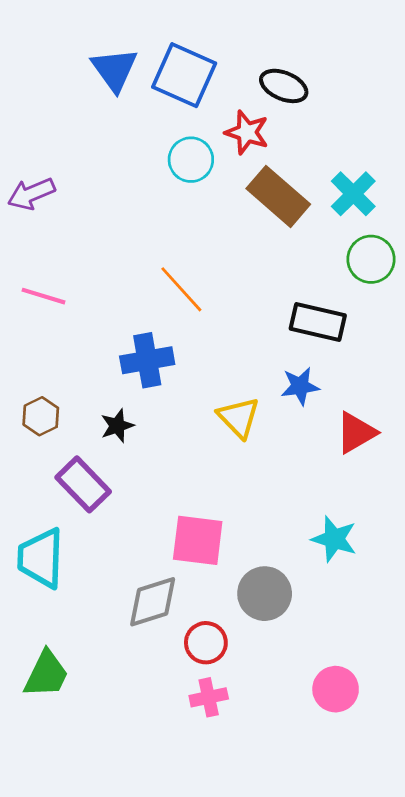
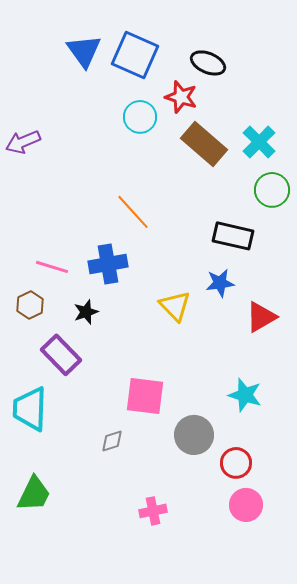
pink line: (44, 296) -> (52, 267), moved
gray diamond: (153, 602) -> (112, 441), size x0.6
red circle: (206, 643) -> (236, 463), moved

